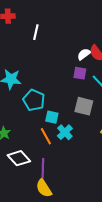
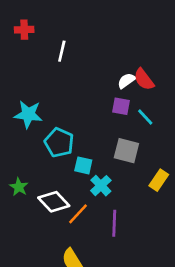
orange line: (46, 136) -> (78, 214), moved, turned 72
white diamond: (19, 158) -> (54, 202), moved
purple line: (43, 168) -> (114, 223), moved

